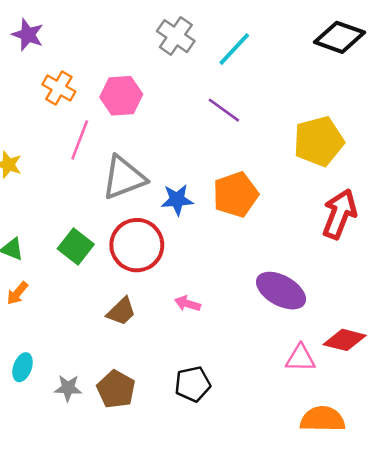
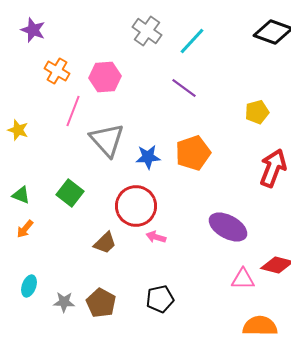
yellow pentagon: (319, 141) -> (257, 112), size x0.6
gray triangle: (124, 178) -> (107, 140), turned -51
red circle: (137, 245) -> (136, 206), moved

